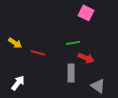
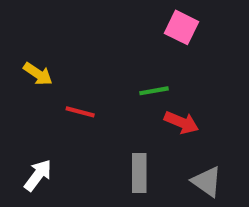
yellow arrow: (15, 43) -> (38, 74), moved
gray rectangle: (71, 73) -> (139, 173), moved

